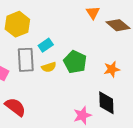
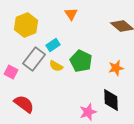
orange triangle: (93, 13) -> (71, 14), moved
gray rectangle: (26, 60) -> (34, 59), turned 40
yellow semicircle: (49, 67) -> (56, 66), turned 48

